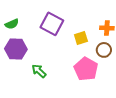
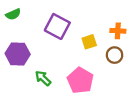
green semicircle: (12, 24) -> (13, 14), moved
pink pentagon: (86, 69) -> (80, 80), moved

